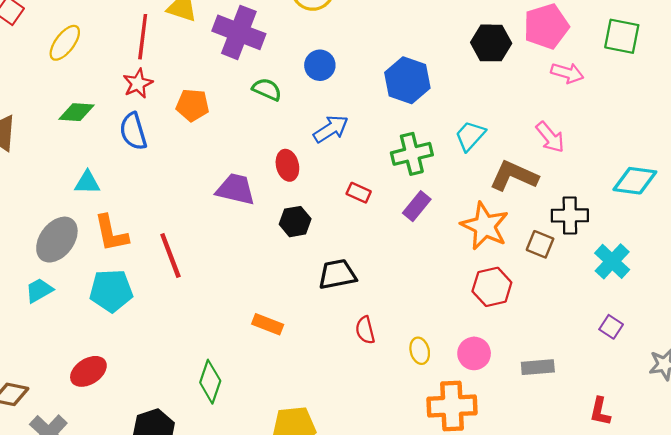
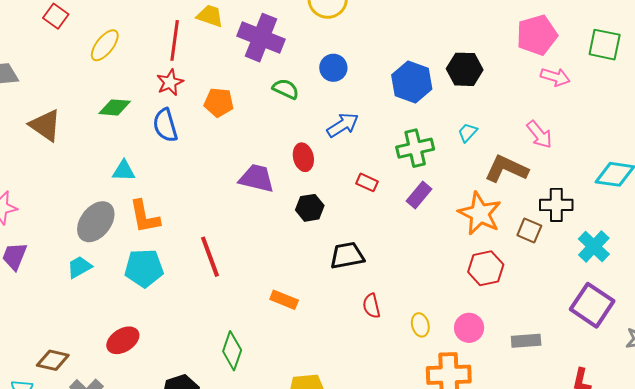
black hexagon: (491, 43) -> (465, 69), moved
cyan trapezoid: (470, 136) -> (468, 132), size x0.7
red line: (170, 256) -> (210, 257), moved
purple square: (611, 327) -> (592, 305), size x2.0

